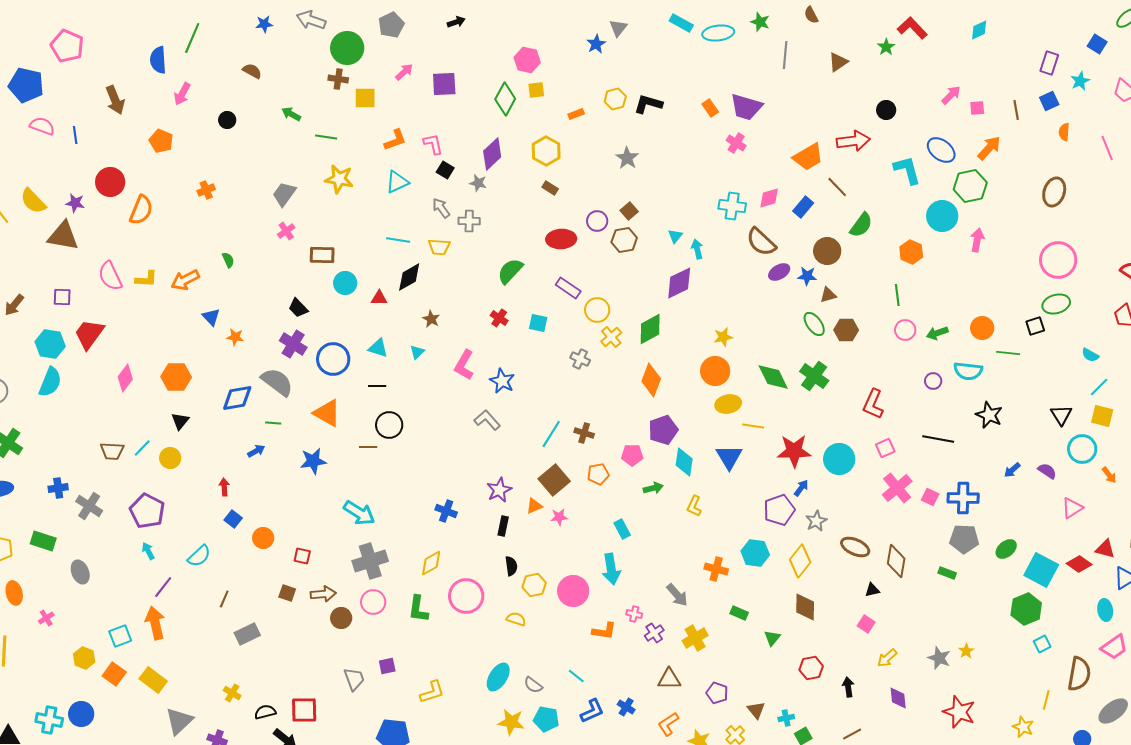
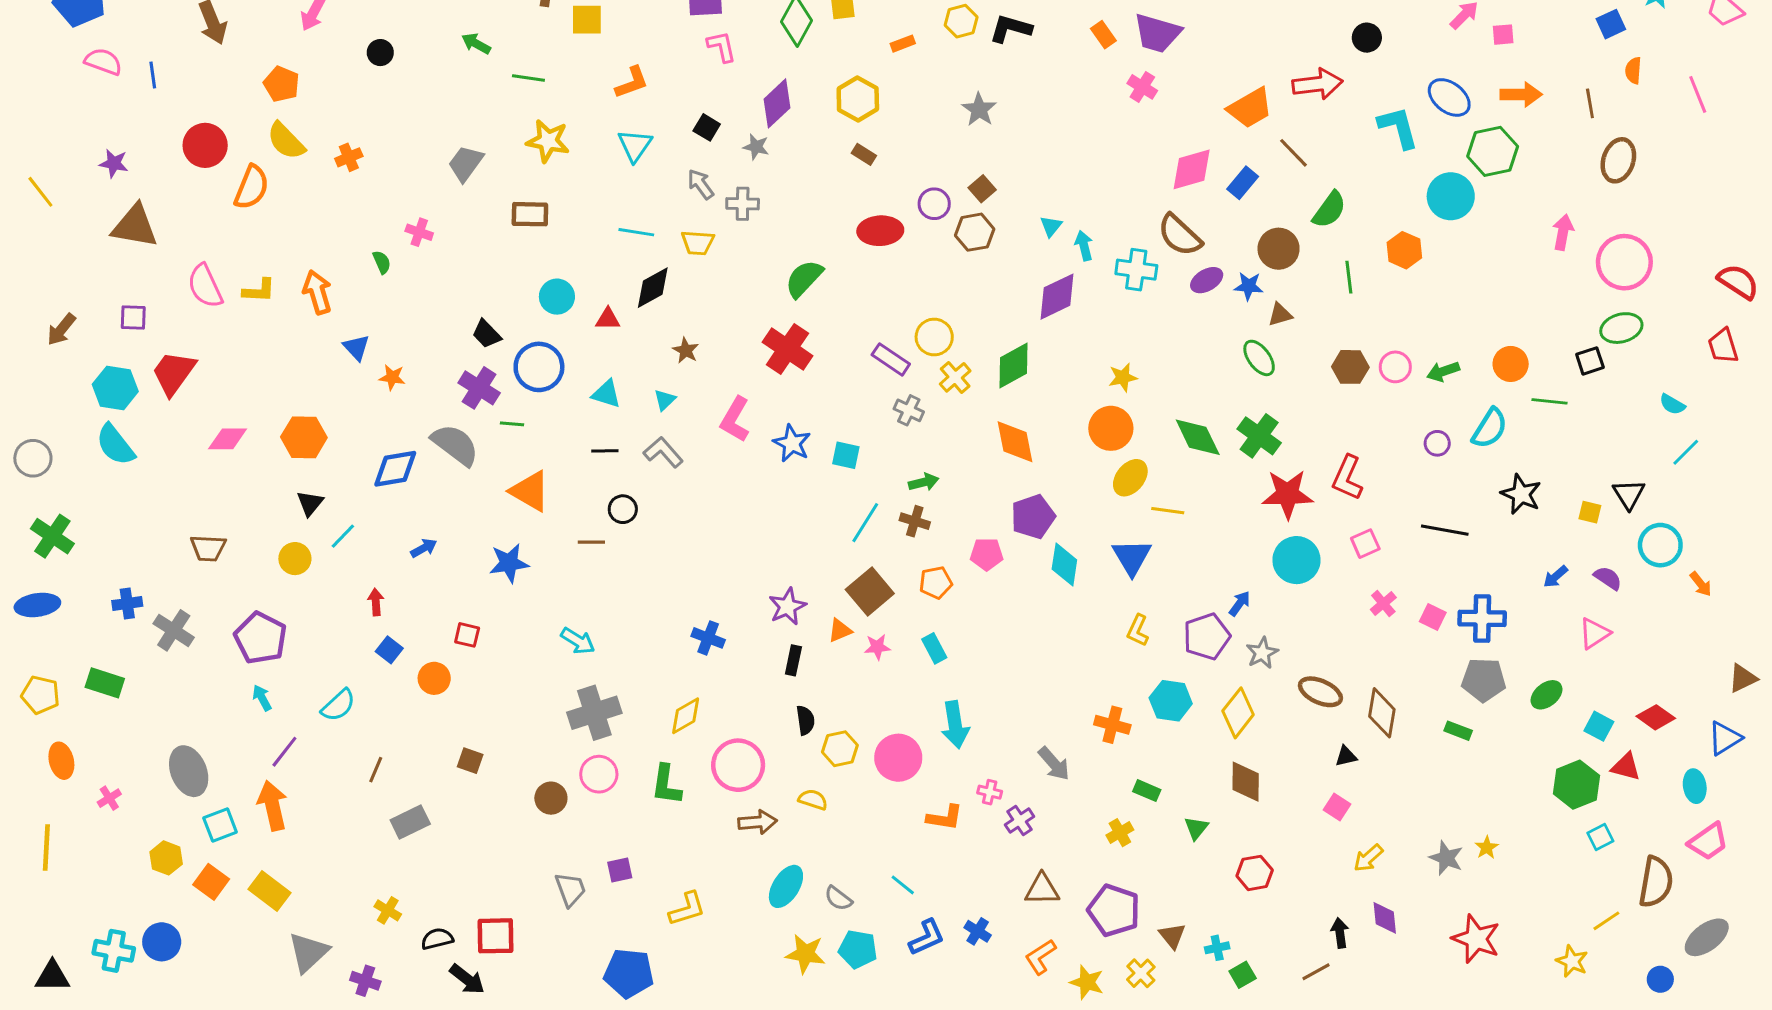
brown line: (1016, 110) -> (1590, 103), moved
pink L-shape: (433, 144) -> (722, 47), moved
orange arrow: (989, 148) -> (1521, 94), turned 48
cyan triangle: (397, 182) -> (635, 145), turned -30
pink diamond: (769, 198) -> (1192, 169), size x1.4
yellow semicircle: (33, 201) -> (286, 141), moved
purple star: (75, 203) -> (114, 163), moved
cyan cross: (732, 206) -> (1136, 270), moved
pink cross: (286, 231) -> (419, 232), moved, turned -36
pink arrow: (977, 240) -> (1563, 232), moved
brown rectangle: (322, 255) -> (530, 214), moved
orange arrow: (185, 280) -> (317, 292), turned 100
purple rectangle: (568, 288) -> (891, 359), moved
green line: (897, 295) -> (1349, 277), moved
red cross: (499, 318) -> (787, 349), size x1.8
cyan square: (538, 323) -> (846, 455), moved
brown hexagon: (846, 330) -> (1350, 367), moved
blue circle: (333, 359) -> (539, 367), moved
cyan semicircle: (968, 371) -> (1490, 428), turned -64
pink diamond: (125, 378) -> (228, 439), turned 52
orange diamond: (651, 380) -> (1015, 442), turned -32
cyan semicircle: (50, 382) -> (115, 445), turned 120
yellow ellipse: (728, 404) -> (1130, 478), turned -40
yellow square: (1102, 416) -> (1590, 512), moved, size x0.7
gray L-shape: (487, 420) -> (663, 452), moved
green line: (273, 423) -> (512, 424), moved
black circle: (389, 425) -> (623, 509), size x0.7
cyan line: (142, 448) -> (343, 536), moved
red star: (794, 451) -> (1288, 494), moved
green arrow: (653, 488) -> (924, 482), moved
pink cross: (897, 488) -> (1383, 603), size x0.6
yellow L-shape: (694, 506) -> (1138, 630), moved
pink triangle: (1072, 508) -> (1594, 633), moved
cyan arrow: (359, 513) -> (578, 641), size x0.7
cyan rectangle: (622, 529) -> (934, 648), moved
red triangle: (1105, 549) -> (1626, 767), moved
red square: (302, 556) -> (467, 635), moved
cyan square: (1041, 570) -> (1599, 726), size x0.6
gray ellipse: (80, 572) -> (189, 771), moved, size x1.4
brown arrow: (323, 594) -> (758, 822), moved
yellow cross: (695, 638) -> (1120, 833), moved, size x0.7
black arrow: (848, 687) -> (1340, 933), moved
purple pentagon: (717, 693) -> (1114, 910), size x1.6
yellow line: (1046, 700) -> (1606, 921), turned 42

